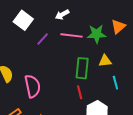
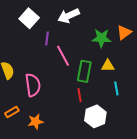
white arrow: (62, 15) -> (69, 16), size x1.5
pink line: (72, 35) -> (63, 56), moved, turned 50
purple line: (43, 39) -> (47, 39), turned -40

